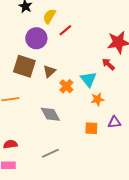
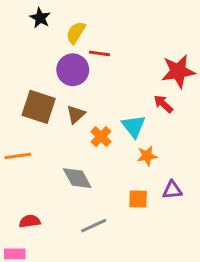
red line: (65, 30) -> (99, 53), turned 48
purple circle: (36, 38) -> (73, 70), moved
red semicircle: (10, 144) -> (30, 221), moved
gray line: (50, 153) -> (94, 226), moved

